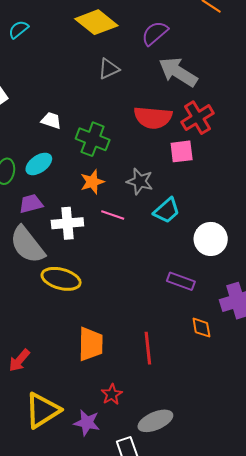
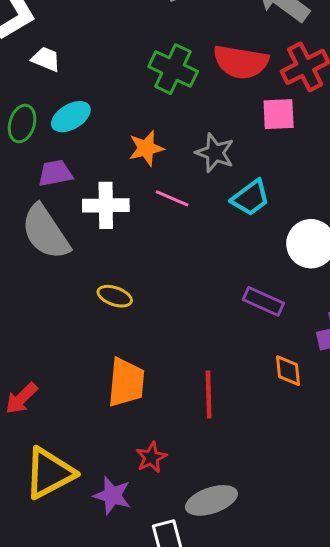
white trapezoid: (51, 120) -> (46, 59), moved
green cross: (93, 139) -> (173, 69), moved
yellow ellipse: (61, 279) -> (115, 296), moved, size x0.6

